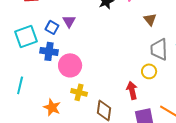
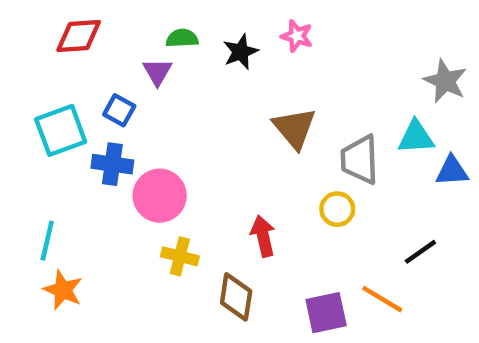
brown triangle: (150, 19) -> (295, 128), moved, size x1.5
purple triangle: (69, 21) -> (157, 72), moved
red arrow: (132, 90) -> (263, 236), moved
orange star: (52, 107) -> (63, 290), moved

